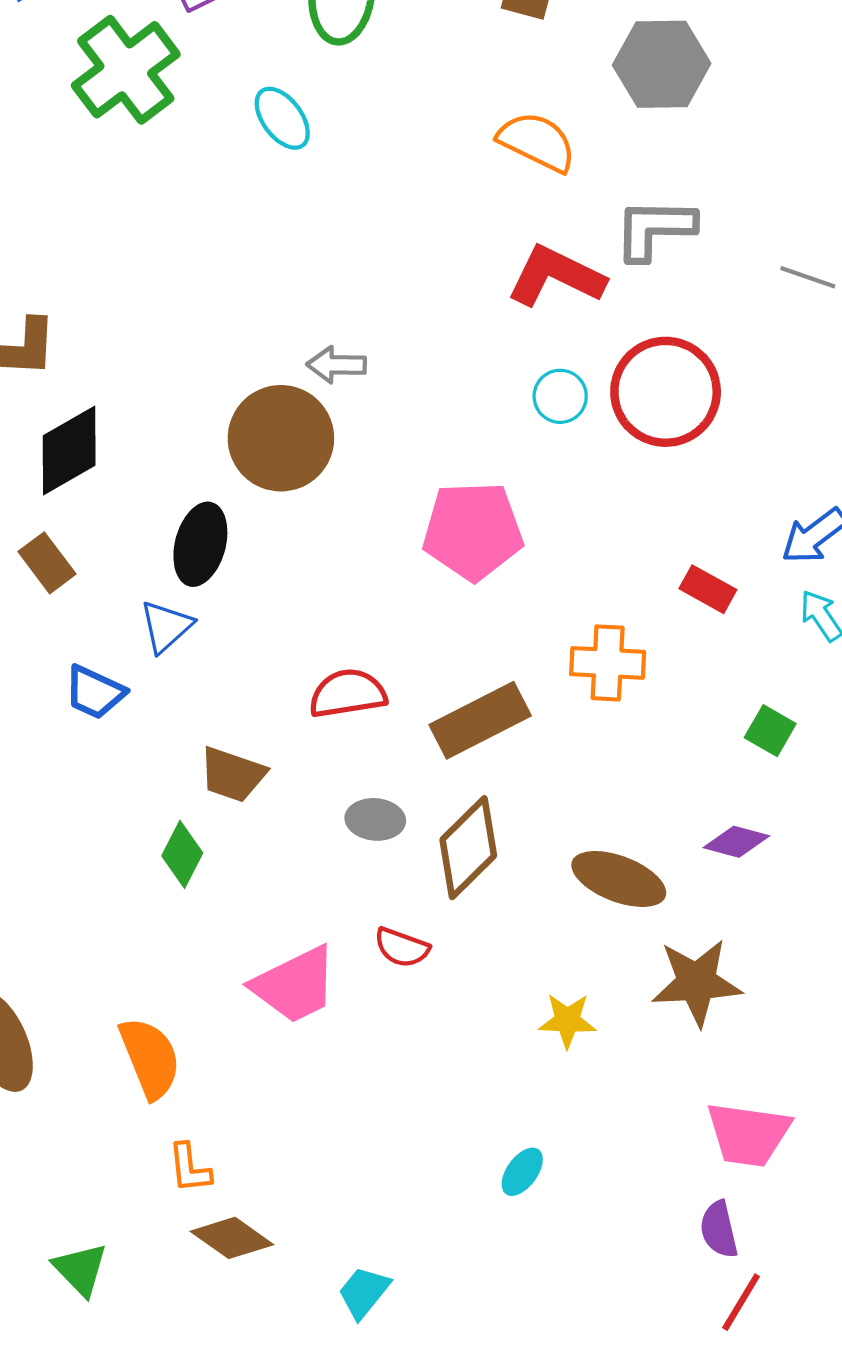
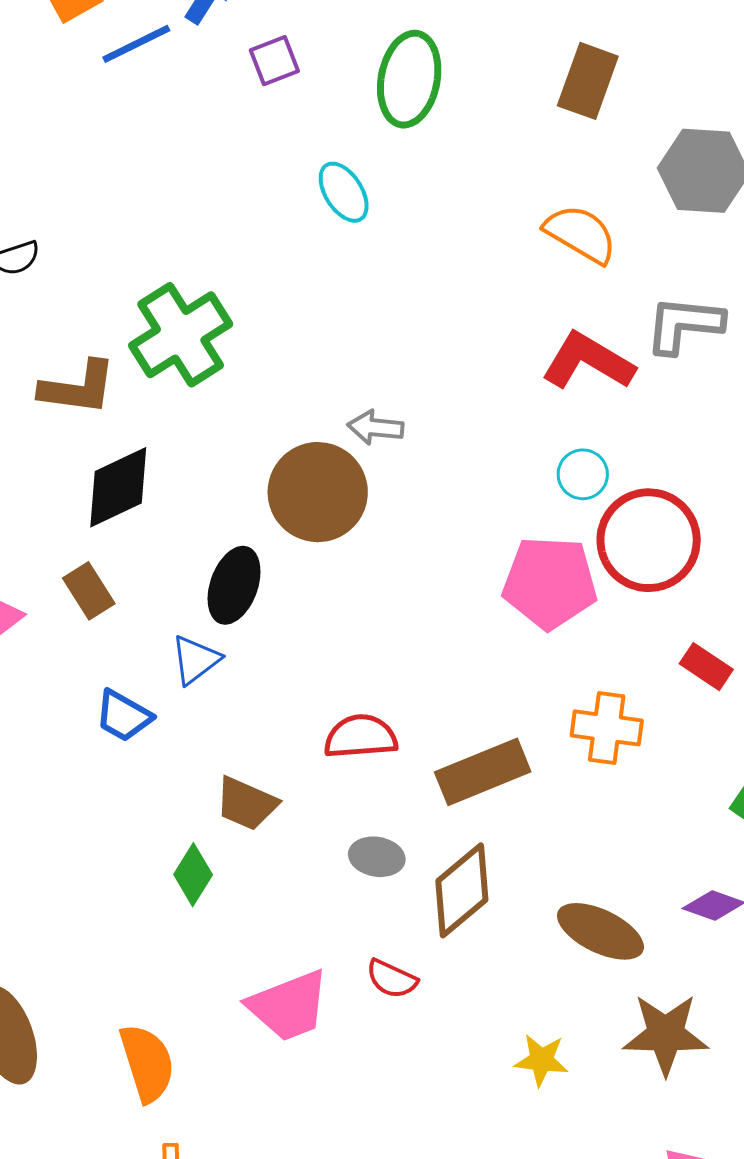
green cross: (126, 70) -> (181, 335), moved
red circle: (666, 392) -> (649, 540), moved
pink pentagon: (473, 531) -> (550, 583), moved

